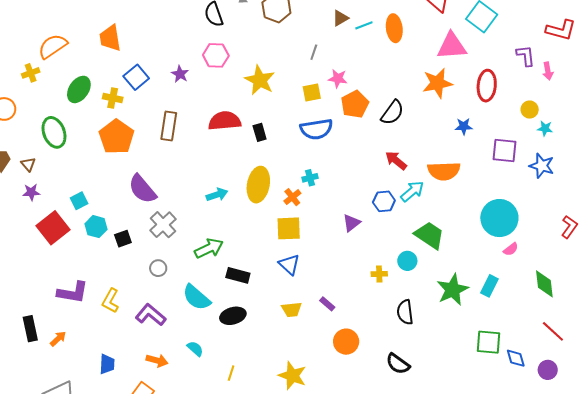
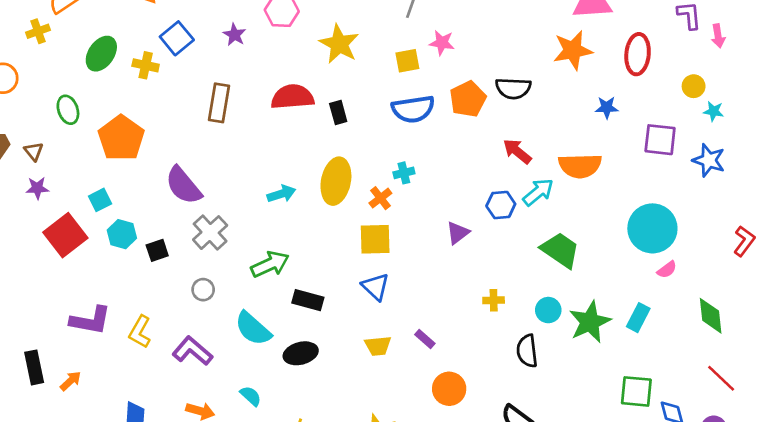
orange pentagon: (355, 104) -> (468, 99), moved
black semicircle: (392, 113) -> (513, 88), turned 56
green ellipse: (54, 132) -> (68, 110), size x0.7
orange pentagon: (116, 137) -> (121, 138), moved
cyan circle: (407, 261) -> (548, 310), moved

